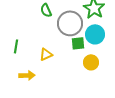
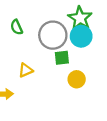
green semicircle: (46, 10) -> (17, 27), moved
cyan circle: (95, 34) -> (81, 36), moved

